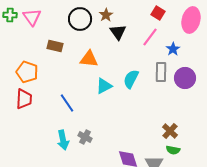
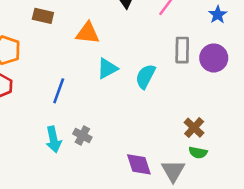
blue star: (173, 49) -> (218, 15), moved
cyan semicircle: (131, 79) -> (145, 76), moved
blue line: (67, 103) -> (59, 91), turned 54

